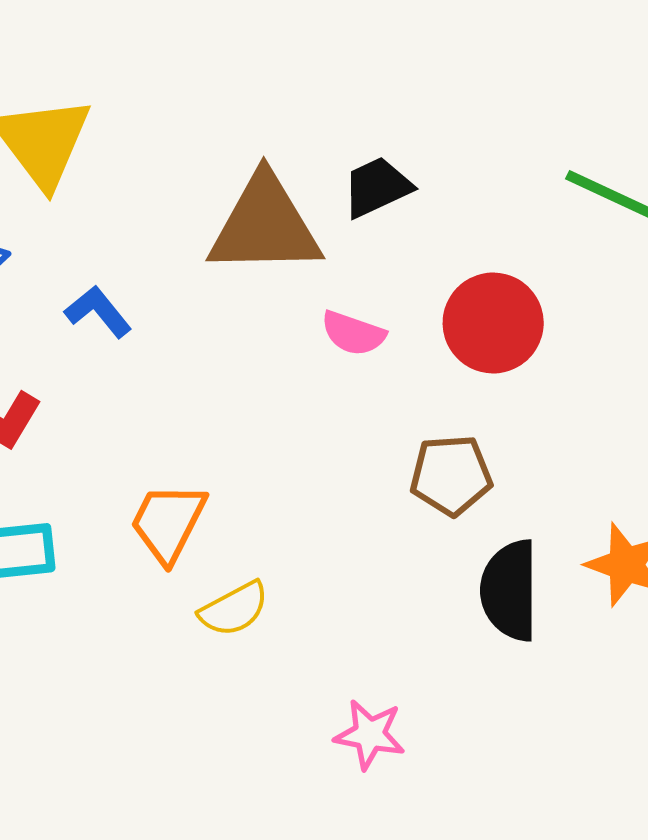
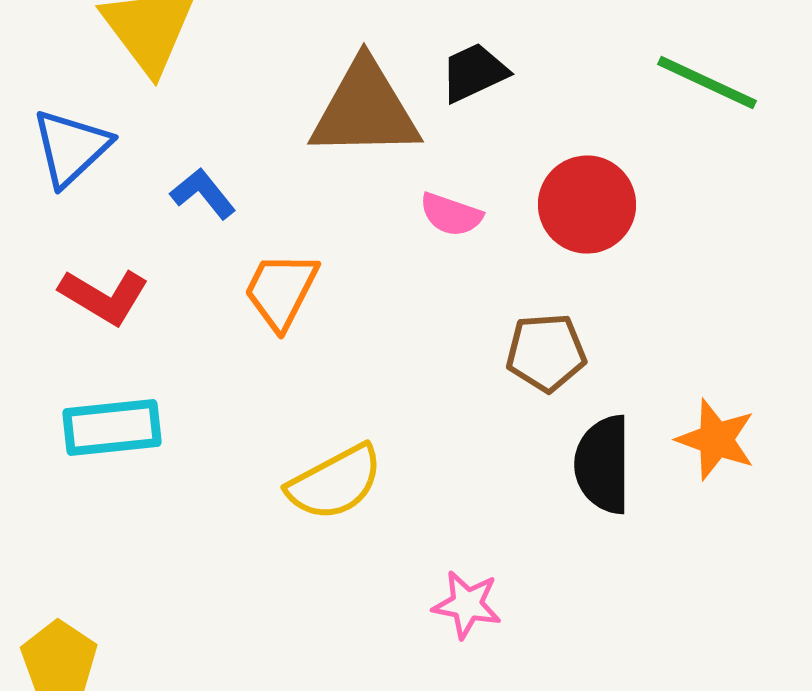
orange trapezoid: (168, 523) -> (281, 291), moved
yellow semicircle: (234, 609) -> (335, 483), size x1.4

